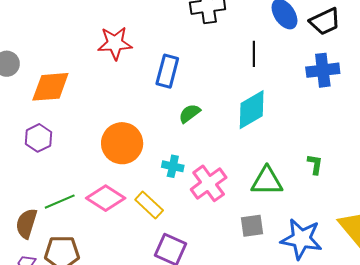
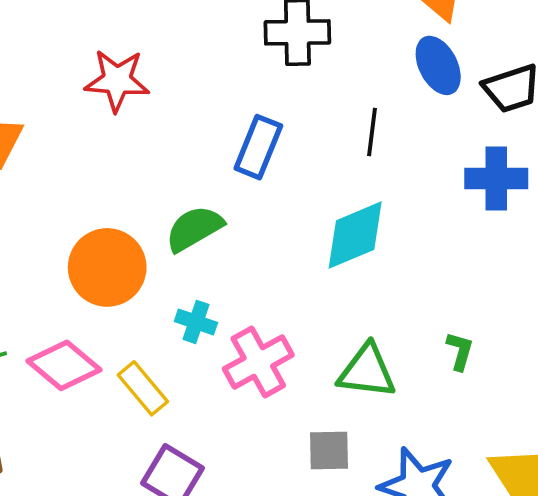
blue rectangle: (167, 71) -> (258, 147), moved
green semicircle: (190, 113) -> (194, 229), moved, size x1.4

